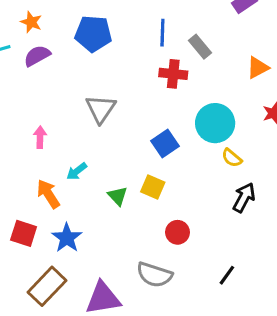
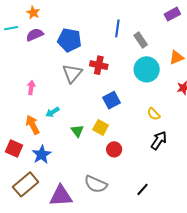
blue pentagon: (93, 34) -> (69, 40), moved
red cross: (173, 74) -> (99, 65), moved
cyan circle: (215, 123) -> (147, 69), moved
red circle: (178, 232) -> (114, 149), moved

